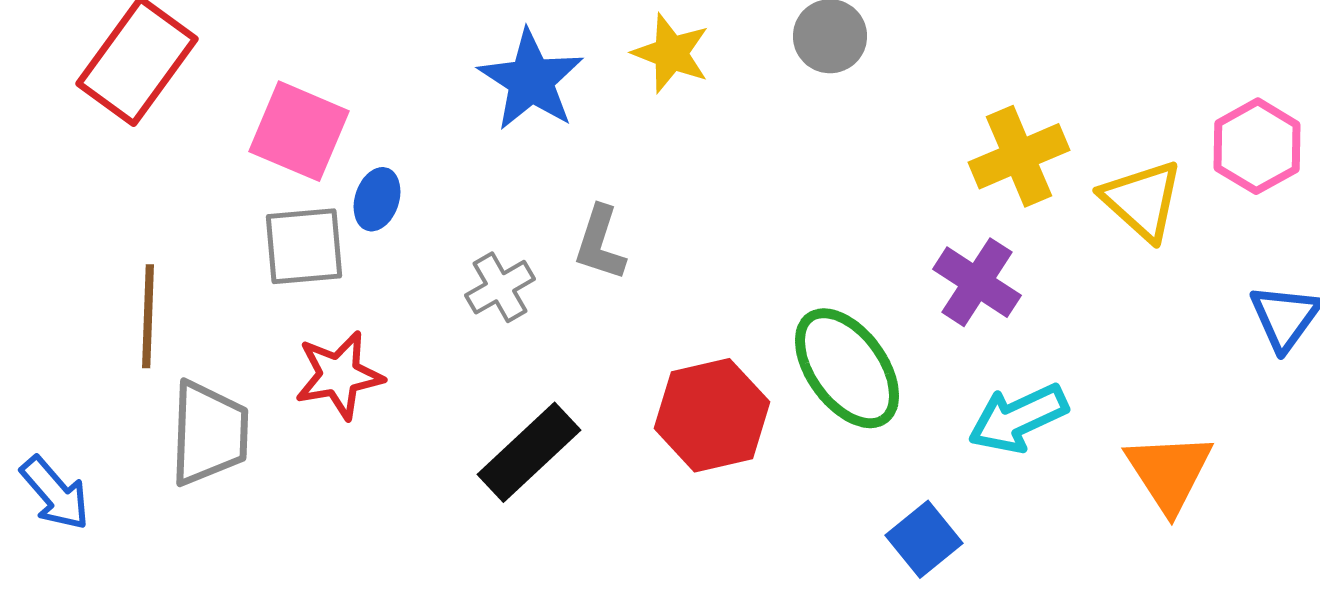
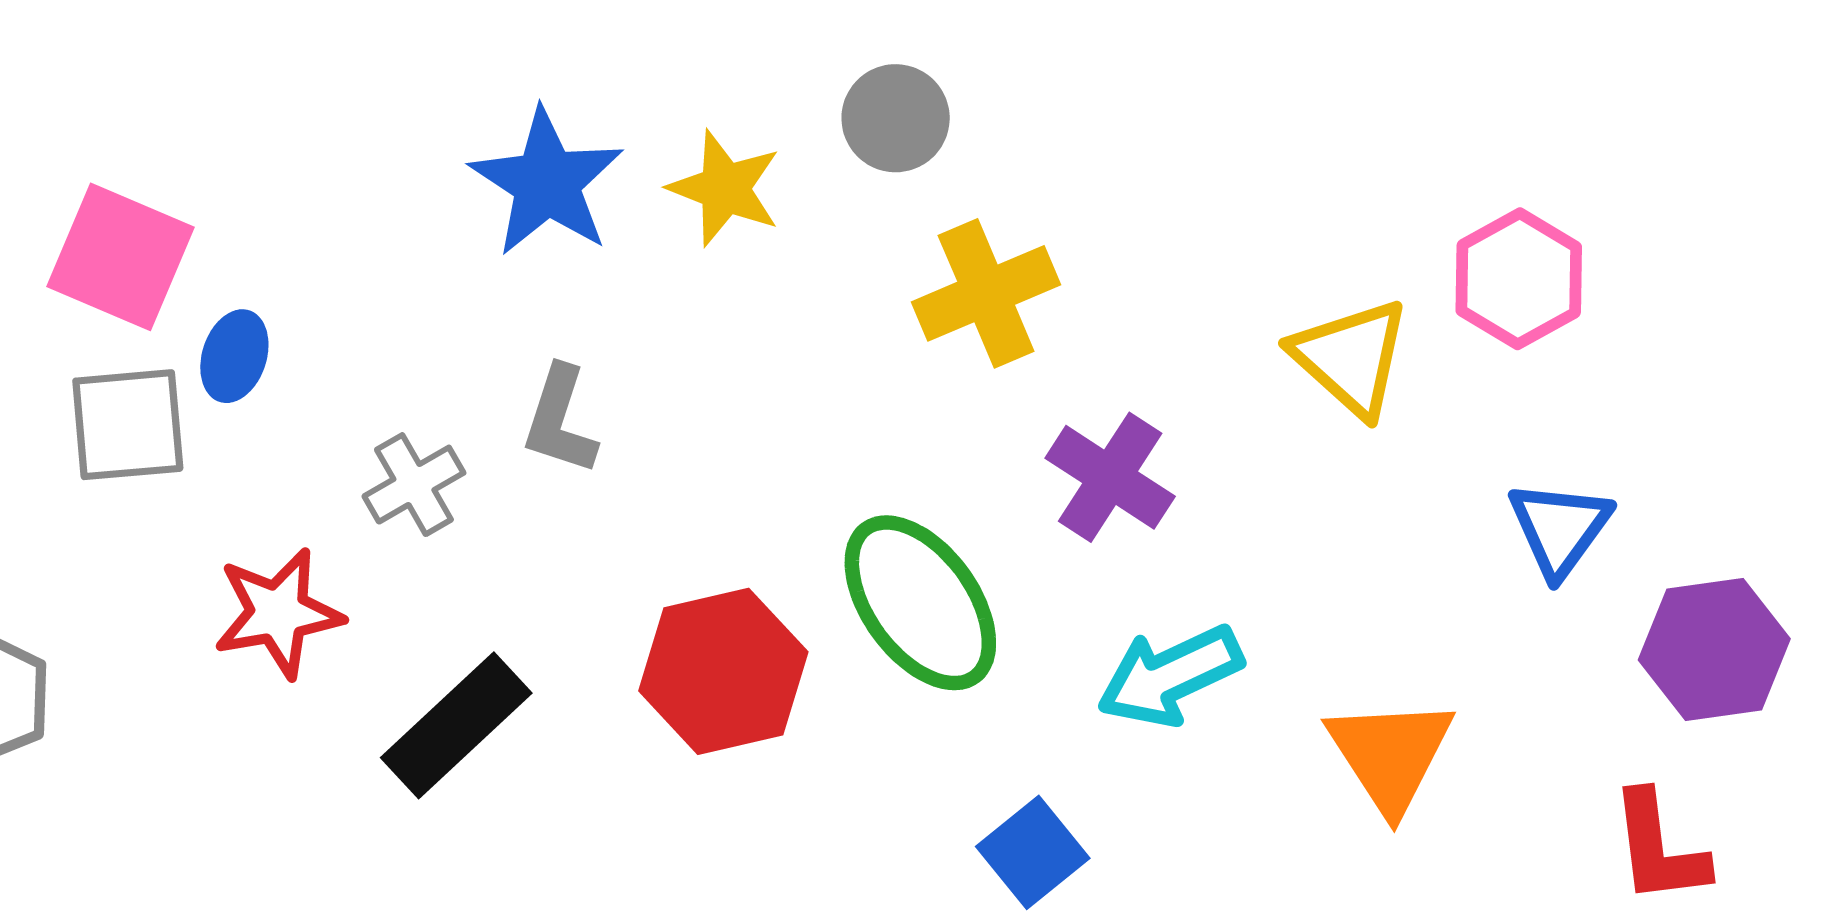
yellow star: (671, 53) -> (725, 188), moved
blue star: (531, 80) -> (547, 182), moved
yellow cross: (1019, 156) -> (986, 293), moved
red star: (339, 375) -> (278, 613), moved

